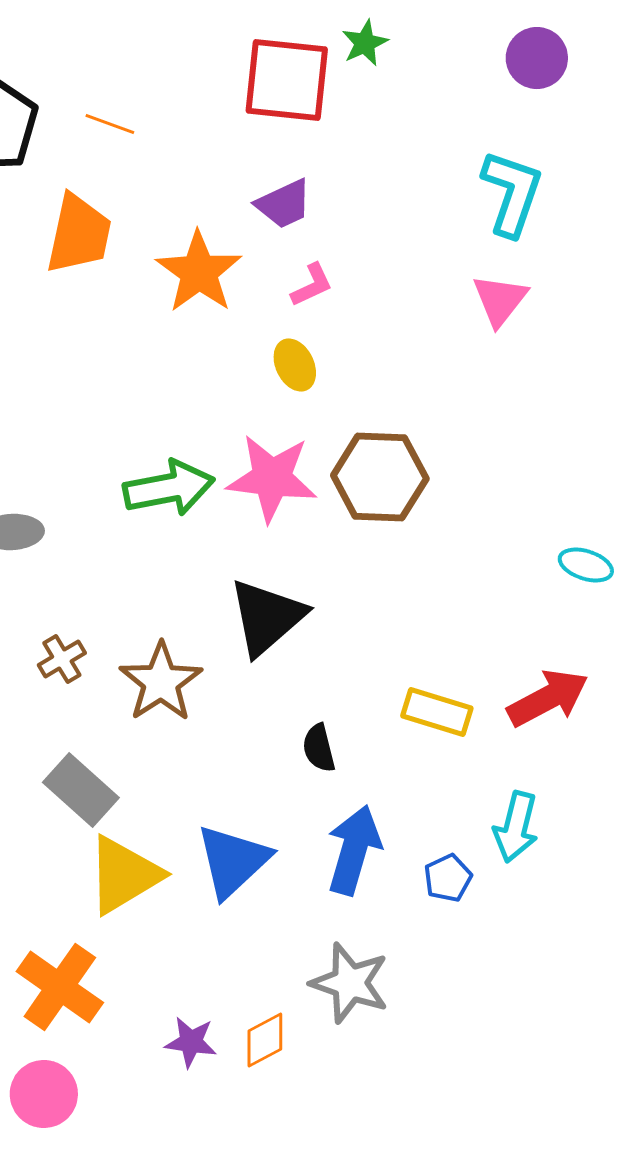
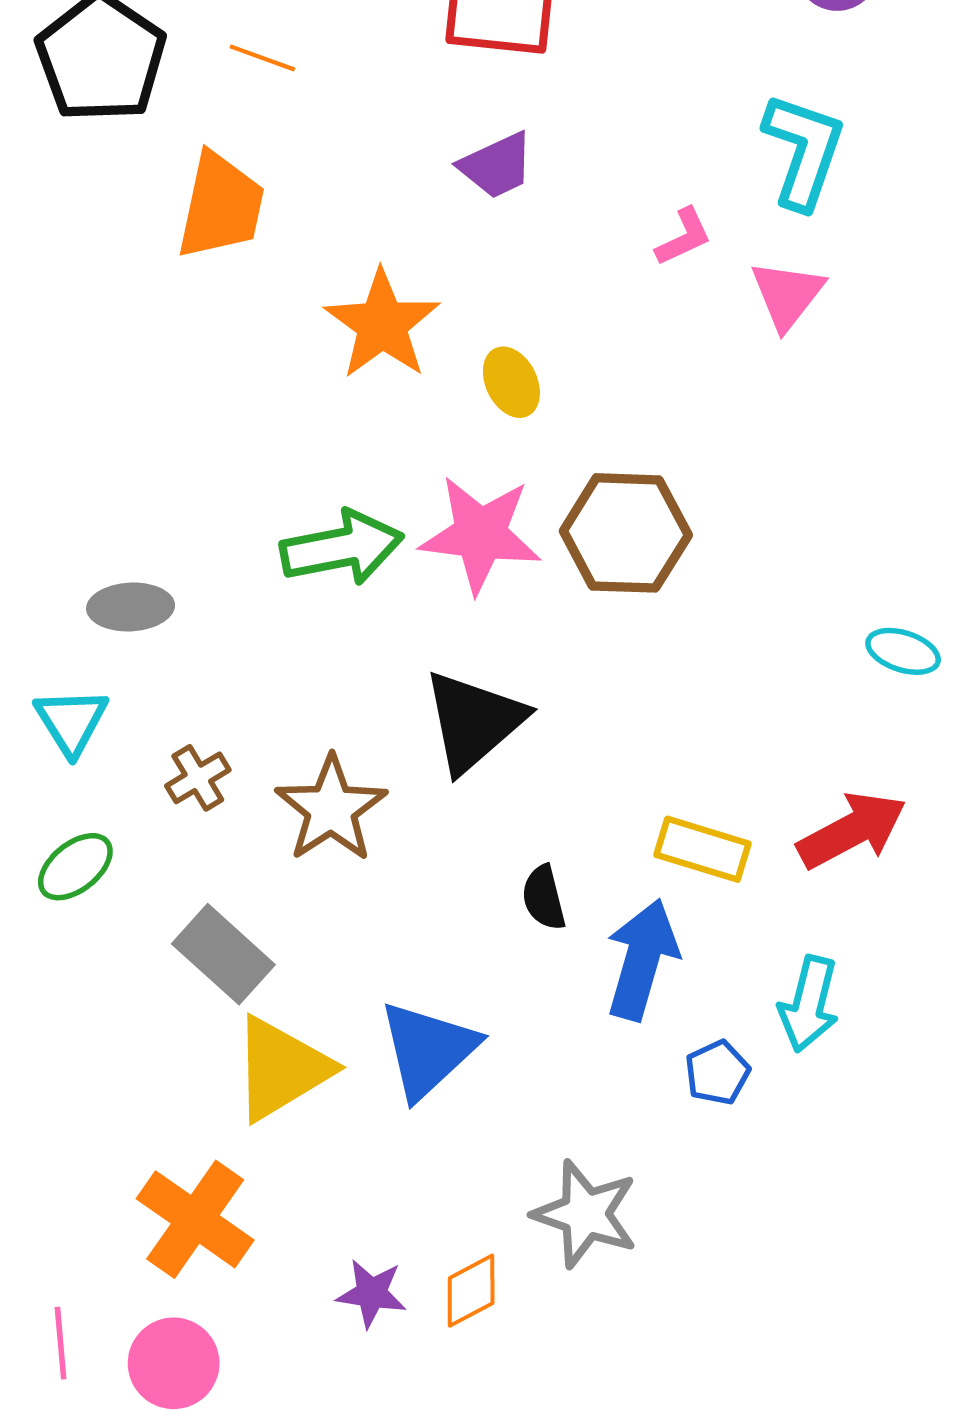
orange star: (199, 272) -> (382, 324), moved
pink L-shape: (312, 285) -> (684, 237), moved
blue arrow: (354, 850) -> (642, 960), moved

